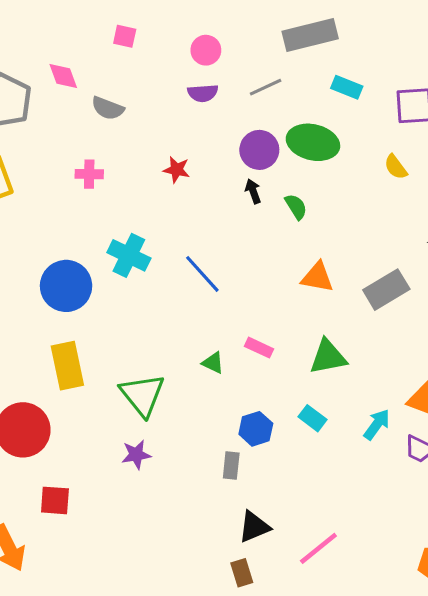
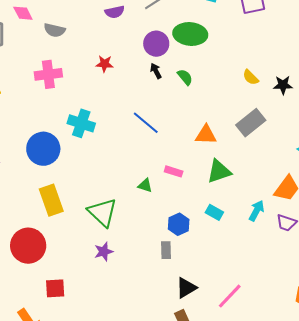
yellow semicircle: (396, 167) -> (251, 77), moved
pink cross: (89, 174) -> (48, 74), size x1.5
blue line: (202, 274) -> (146, 123), moved
orange triangle: (317, 277) -> (206, 135), moved

